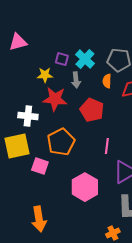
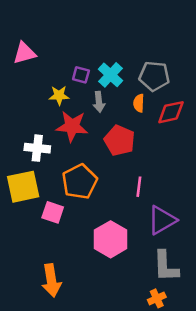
orange cross: (113, 233) -> (157, 298), moved

